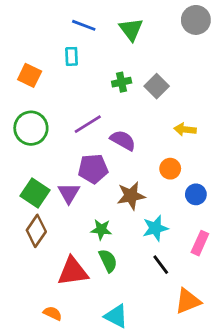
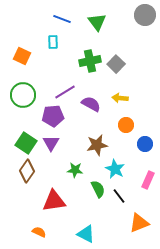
green cross: (122, 82) -> (90, 61), size x1.5
yellow arrow: (185, 129) -> (120, 98), moved
purple pentagon: (93, 169) -> (53, 116), moved
cyan star: (155, 228) -> (115, 169), turned -30
green semicircle: (108, 261) -> (98, 189), moved

